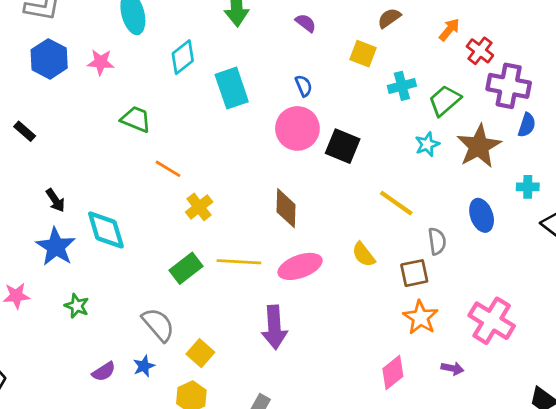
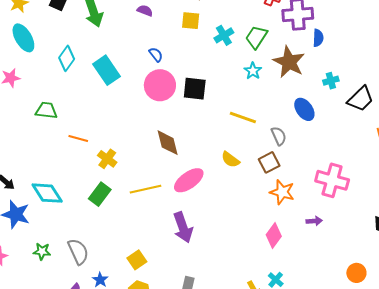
green rectangle: (186, 268) -> (100, 194), moved
gray semicircle: (158, 325) -> (78, 252), moved, turned 32
yellow square: (200, 353) -> (137, 260), turned 30

